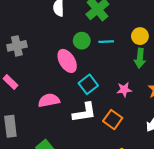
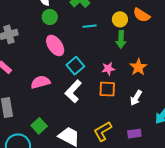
green circle: (82, 41) -> (50, 17), moved
white L-shape: (84, 112) -> (73, 91), turned 145
orange square: (113, 120) -> (107, 89), moved, turned -30

